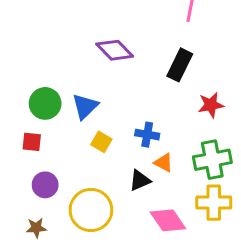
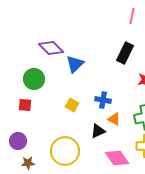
purple diamond: (115, 50) -> (51, 48), moved
blue triangle: (85, 106) -> (75, 64), moved
purple circle: (45, 185) -> (18, 141), moved

